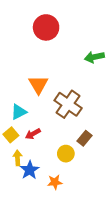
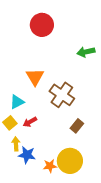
yellow circle: (66, 154) -> (70, 161), moved, size x1.6
blue star: (30, 170) -> (27, 155), turned -30

